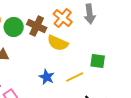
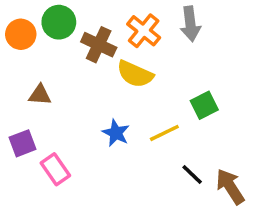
green circle: (14, 27) -> (59, 22), moved
green square: (98, 61) -> (204, 105), turned -35

